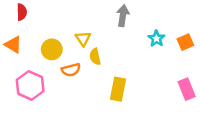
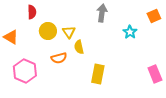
red semicircle: (22, 12) -> (32, 12), moved
orange square: (185, 42) -> (154, 16), moved
yellow circle: (52, 49) -> (48, 31), moved

